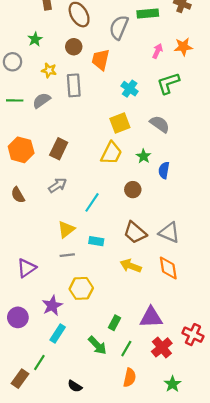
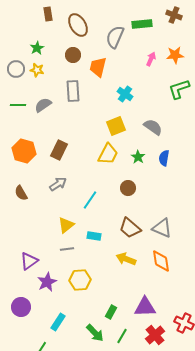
yellow star: (49, 70) -> (37, 70), moved
green L-shape: (168, 83) -> (179, 89), moved
blue semicircle: (164, 170) -> (164, 158), moved
purple star: (52, 306) -> (47, 282), moved

